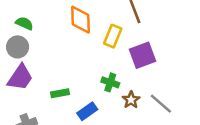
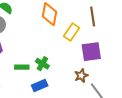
green cross: (110, 82) -> (42, 64), moved
brown star: (131, 100) -> (81, 76), moved

